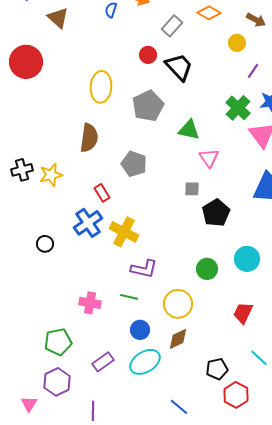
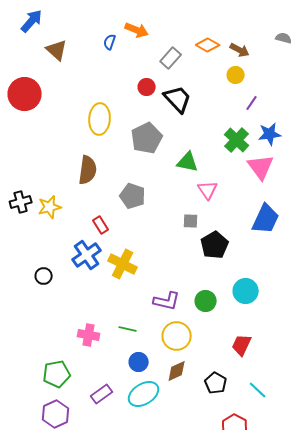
brown arrow: (256, 20) -> (240, 50), moved
purple L-shape: (144, 269) -> (167, 301), moved
black pentagon: (217, 369) -> (216, 383), moved, turned -30

